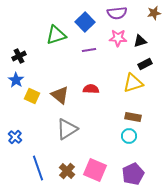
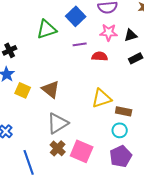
yellow triangle: (133, 83) -> (102, 98), moved
red semicircle: (91, 89) -> (100, 56), moved
pink square: (95, 170) -> (82, 151), moved
brown cross: (67, 171) -> (58, 148), moved
purple pentagon: (133, 174) -> (121, 156), moved

